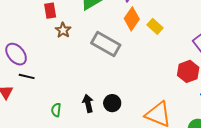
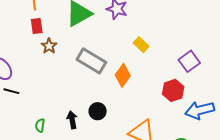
orange diamond: (132, 19) -> (123, 75), moved
black circle: (112, 103) -> (98, 111), moved

